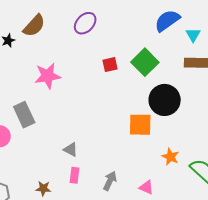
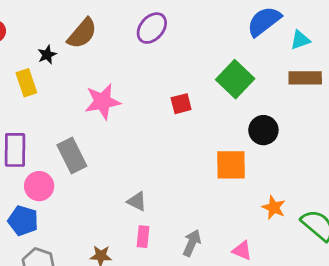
cyan triangle: (193, 35) -> (300, 40), turned 42
red square: (110, 65) -> (181, 104), moved
black circle: (165, 100) -> (263, 130), size x0.7

